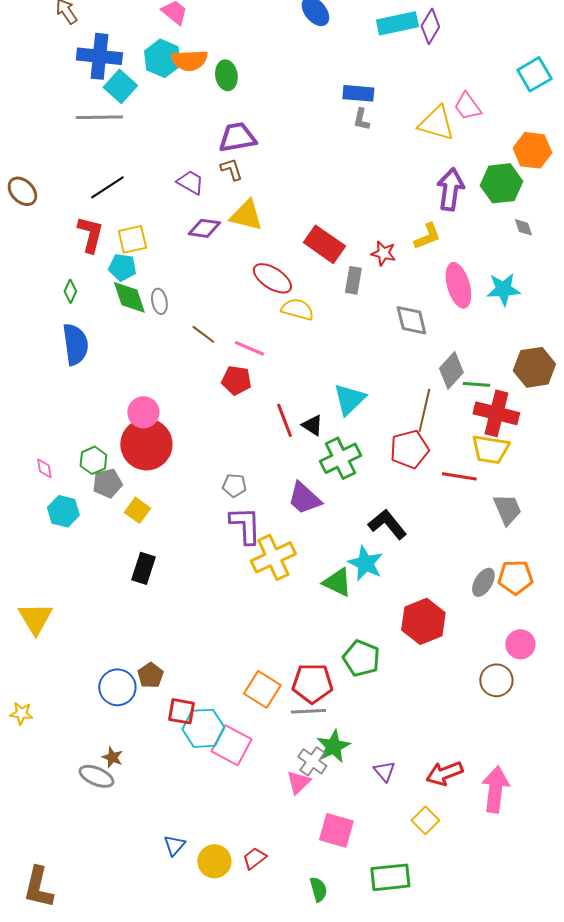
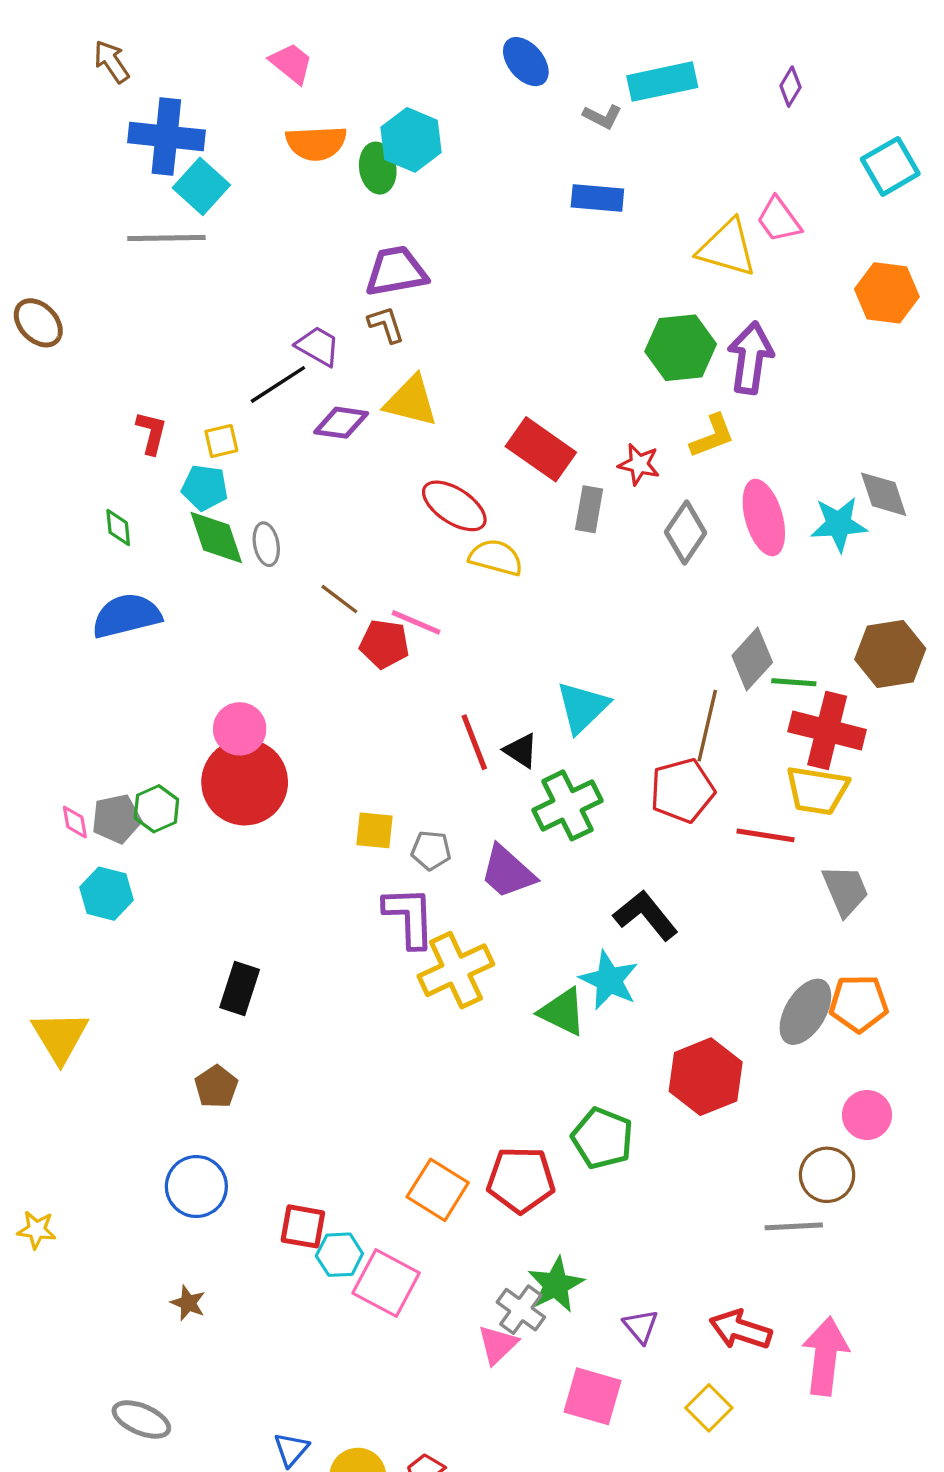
purple diamond: (430, 26) -> (790, 87), moved, size x0.7
cyan hexagon: (162, 58) -> (411, 140), moved
gray L-shape: (361, 119) -> (602, 116), moved, turned -75
green hexagon: (501, 183) -> (681, 348), moved
black line: (107, 187) -> (278, 384), moved
brown ellipse: (22, 191) -> (38, 323), moved
gray diamond: (523, 227) -> (884, 494), moved, size x1.6
red L-shape: (90, 234) -> (151, 433), size x0.7
yellow square: (132, 239) -> (221, 441), size x0.7
green diamond: (70, 291) -> (118, 528), turned -30
gray diamond: (411, 320) -> (686, 533), moved, turned 48
blue semicircle: (75, 344) -> (126, 616), turned -96
red pentagon: (236, 380) -> (384, 644), moved
gray pentagon: (107, 483) -> (116, 819), moved
gray pentagon: (234, 485) -> (431, 850), moved
yellow square: (137, 510) -> (374, 830), moved, turned -30
gray ellipse: (483, 582) -> (805, 1012), size x1.4
yellow triangle: (35, 618) -> (60, 1037), moved
brown pentagon: (150, 675) -> (216, 1087), moved
gray line: (308, 711) -> (794, 1226), moved
cyan hexagon: (203, 728) -> (339, 1255), size x0.7
red arrow: (444, 773) -> (741, 1330), turned 39
gray ellipse: (96, 776) -> (141, 1419), moved
pink square: (336, 830) -> (592, 1396), moved

